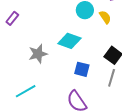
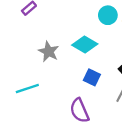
gray star: (38, 54) -> (49, 52), turned 30

